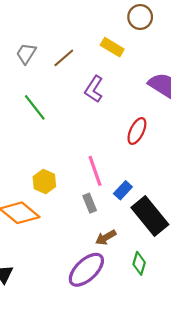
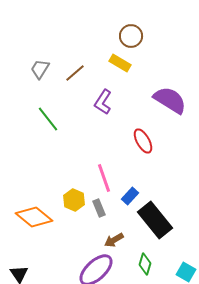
brown circle: (140, 17) -> (131, 36), moved
red ellipse: (137, 131) -> (143, 141), turned -55
yellow hexagon: (44, 182) -> (74, 200), moved

